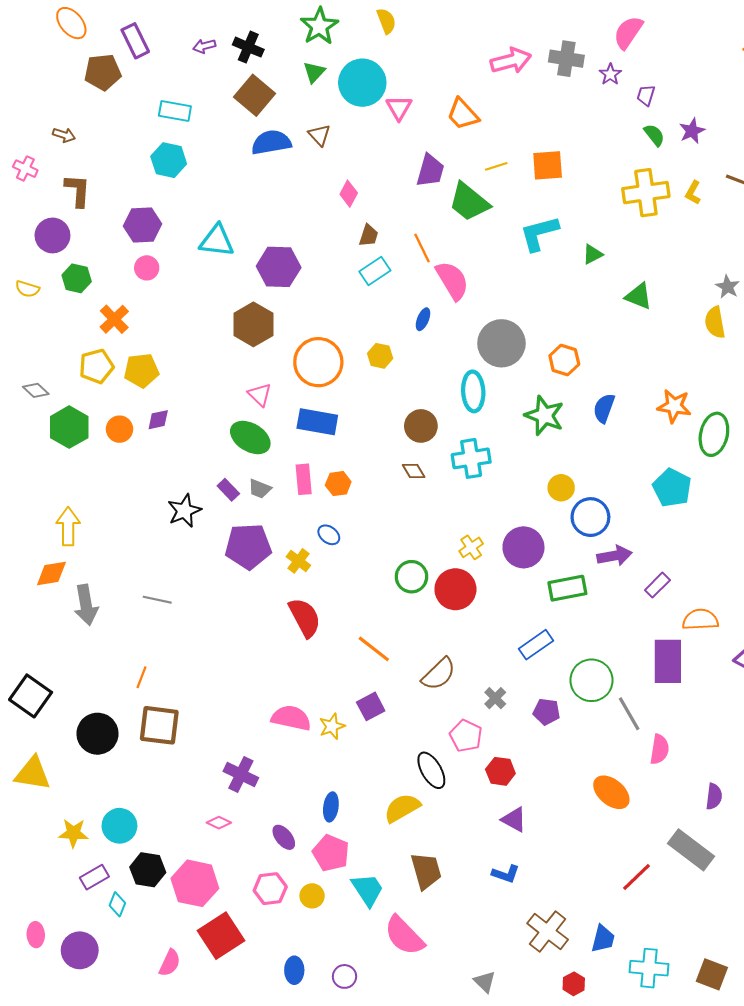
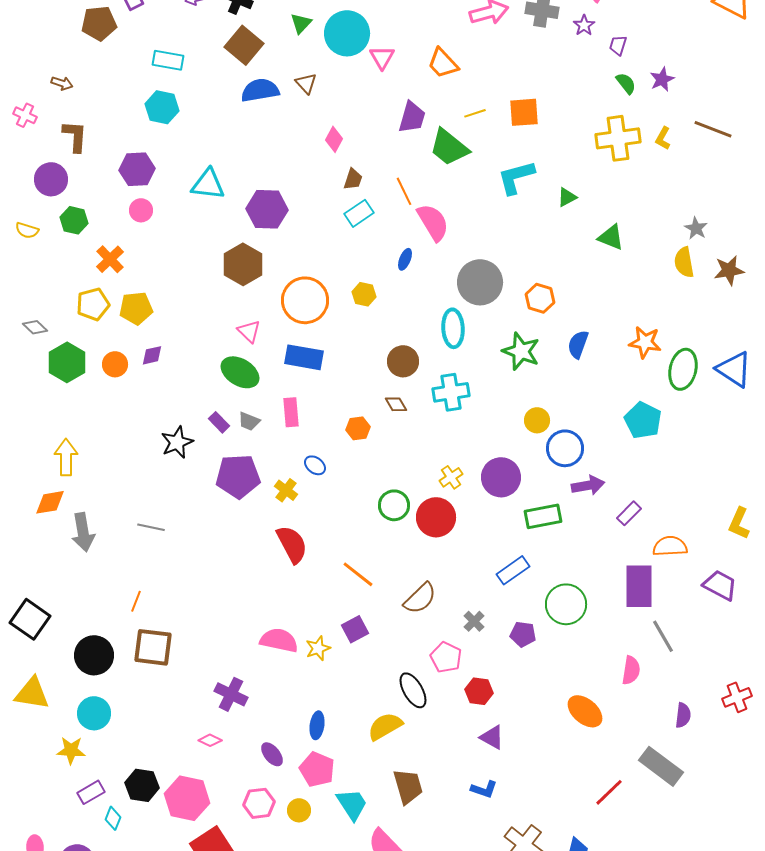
orange hexagon: (338, 484) -> (358, 428), moved
gray line: (629, 714) -> (663, 636), moved
cyan circle: (119, 826) -> (94, 713), moved

